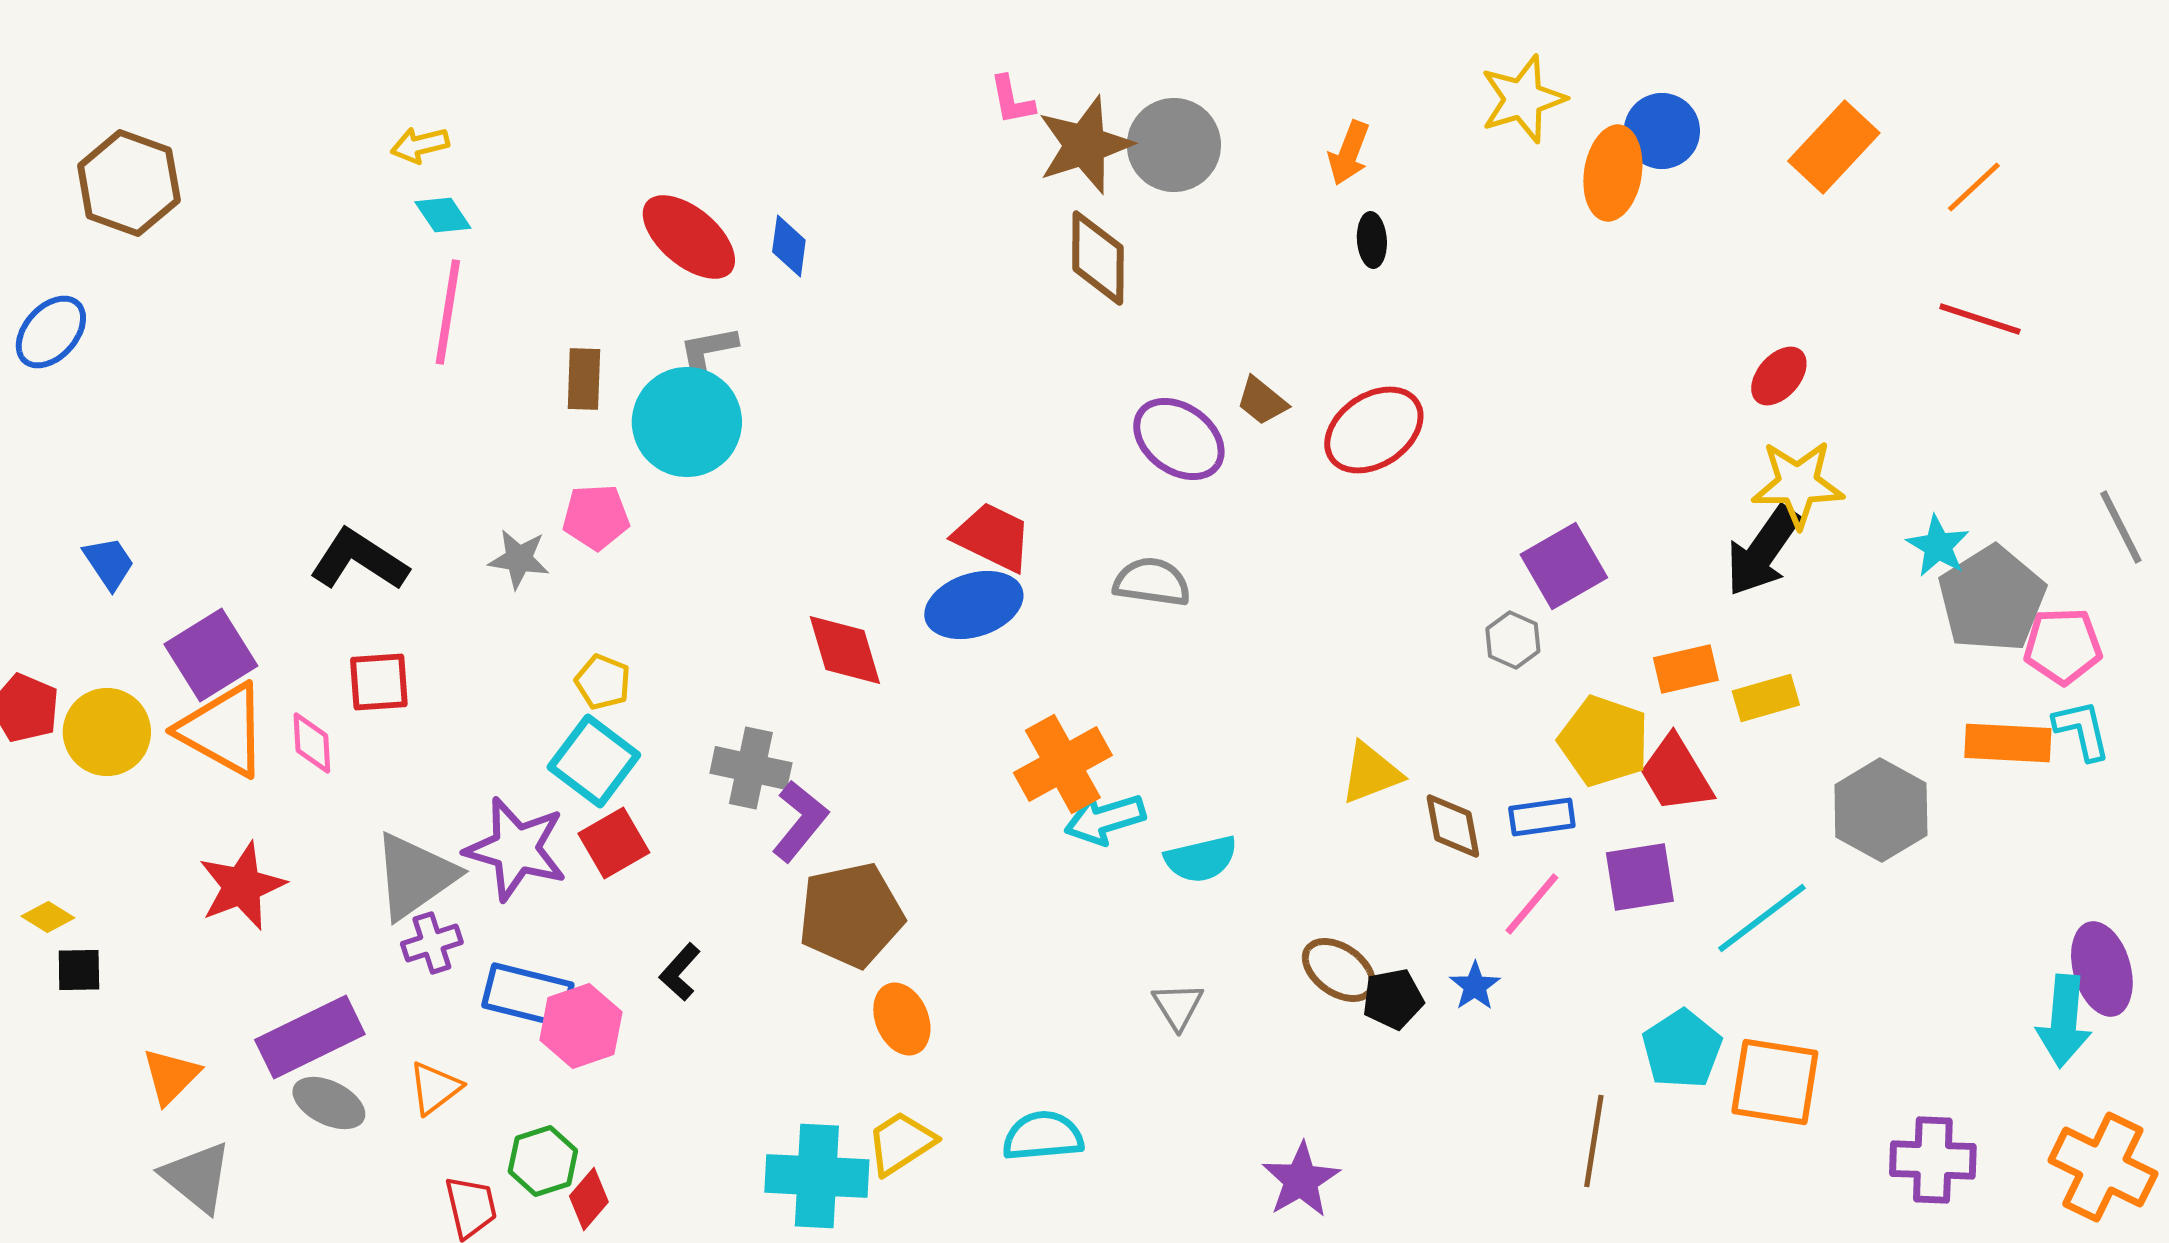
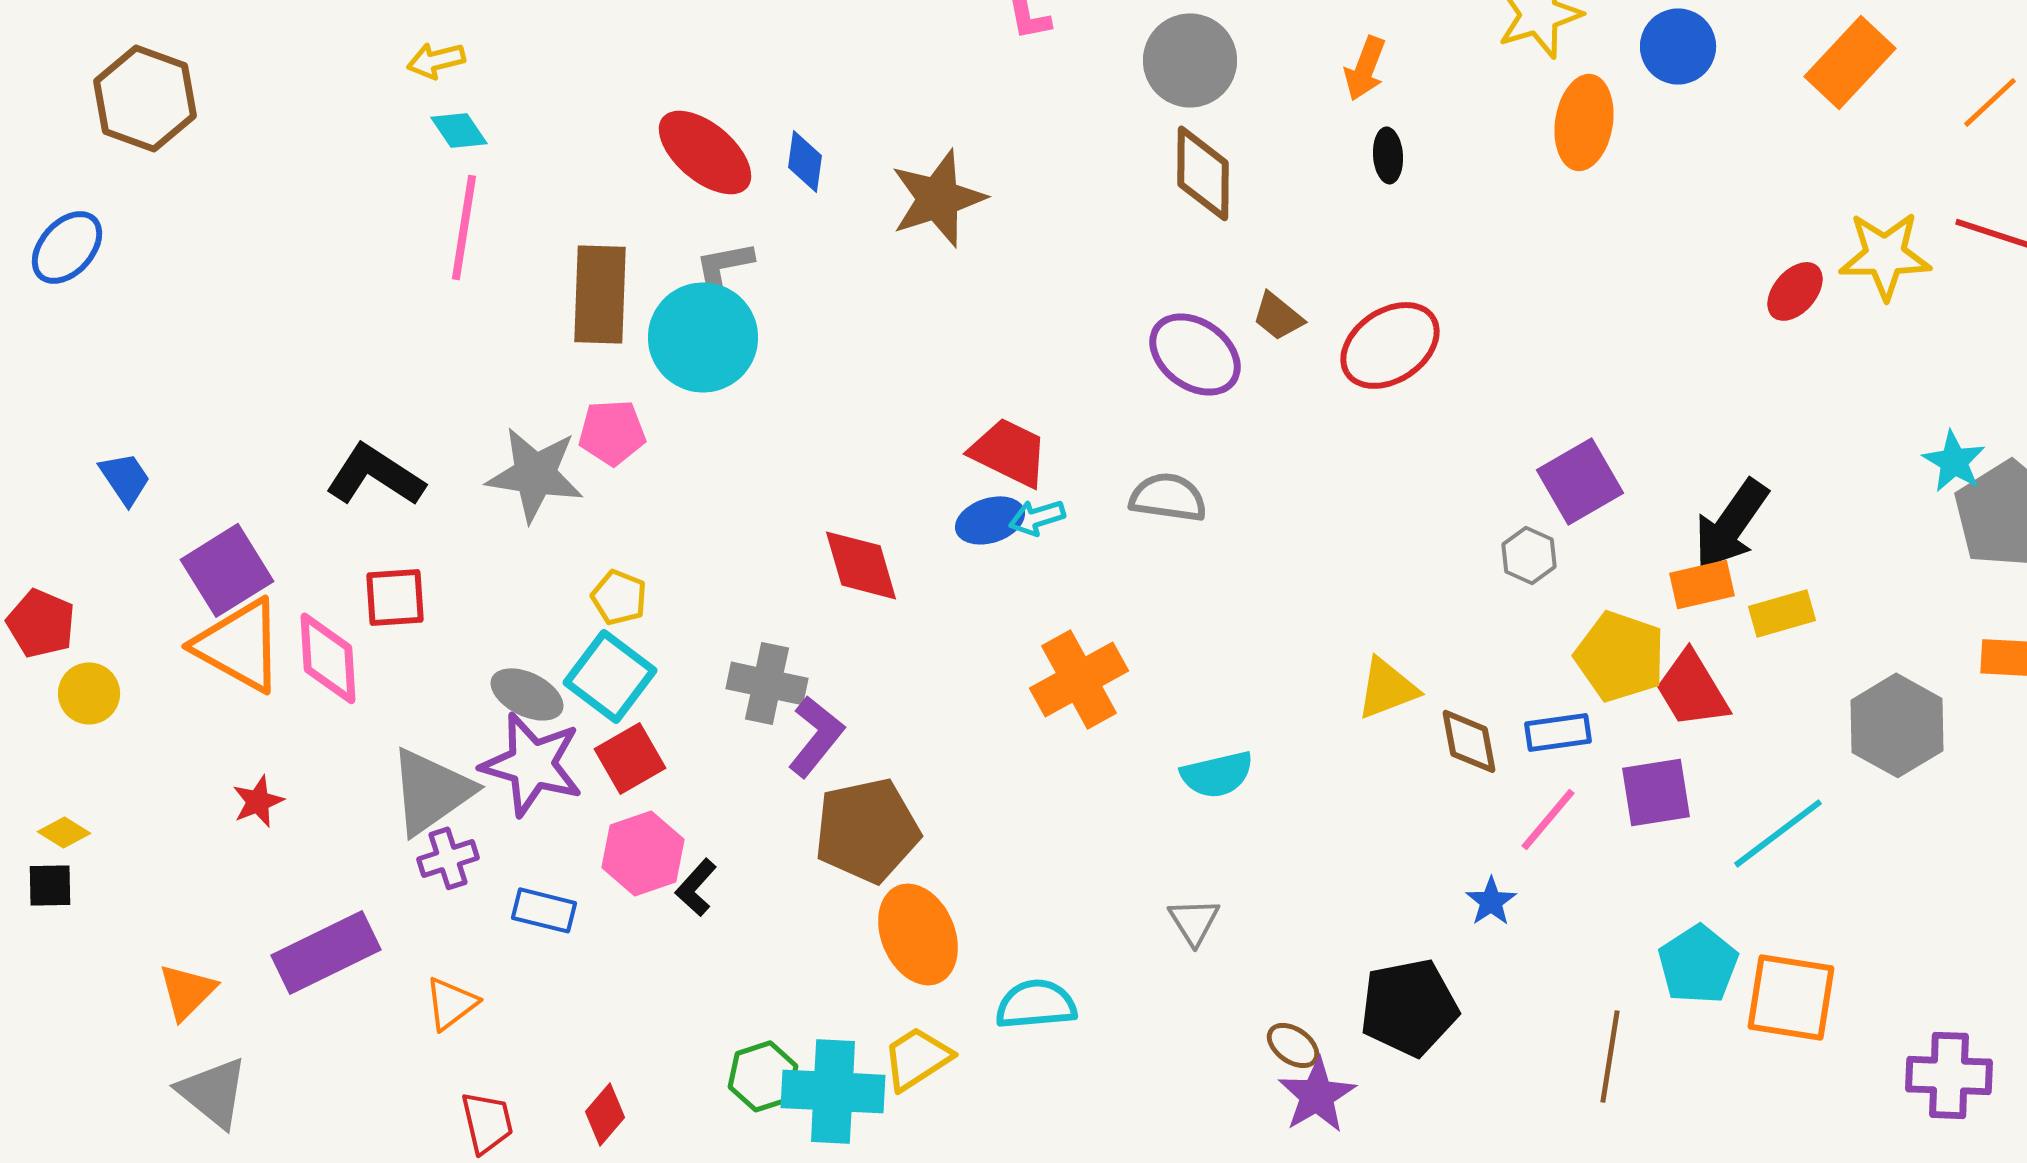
brown star: (1085, 145) -> (938, 198), moved
orange ellipse: (1613, 173) -> (1584, 122), moved
brown diamond: (1098, 258) -> (1203, 173), moved
brown rectangle: (584, 379) -> (600, 294), size x1.6
yellow star: (1798, 484) -> (1885, 255), moved
black arrow: (1763, 551) -> (1731, 524), moved
gray star: (519, 559) -> (535, 474), size x1.6
blue ellipse: (974, 605) -> (990, 520), size x0.7
yellow circle: (107, 732) -> (89, 693), moved, size x0.7
pink diamond: (312, 743) -> (328, 658), size x1.5
cyan arrow: (1105, 819) -> (1037, 517), moved, size x0.7
red star: (242, 886) -> (258, 801), size x0.6
black square: (79, 970) -> (50, 885), moved
brown ellipse: (1339, 970) -> (1293, 1045), moved, size x0.7
blue rectangle: (528, 995) -> (544, 910), size x0.7
black pentagon: (1393, 999) -> (1409, 1007), moved, size x1.6
orange ellipse: (902, 1019) -> (918, 934), size x1.4
pink hexagon: (581, 1026) -> (643, 853), moved
gray ellipse: (329, 1103) -> (527, 694), moved
cyan semicircle: (1043, 1136) -> (1036, 1004), moved
green hexagon: (543, 1161) -> (763, 1076), moved

